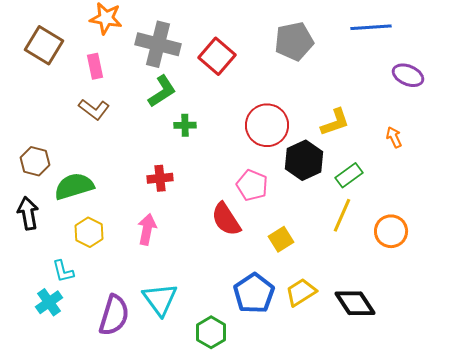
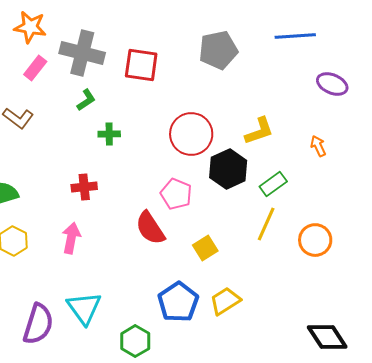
red square: (217, 56) -> (141, 65), turned -33
pink rectangle: (95, 66) -> (35, 68), moved, turned 50
green L-shape: (162, 91) -> (86, 100), size x0.7
black diamond: (355, 303) -> (327, 337), moved

